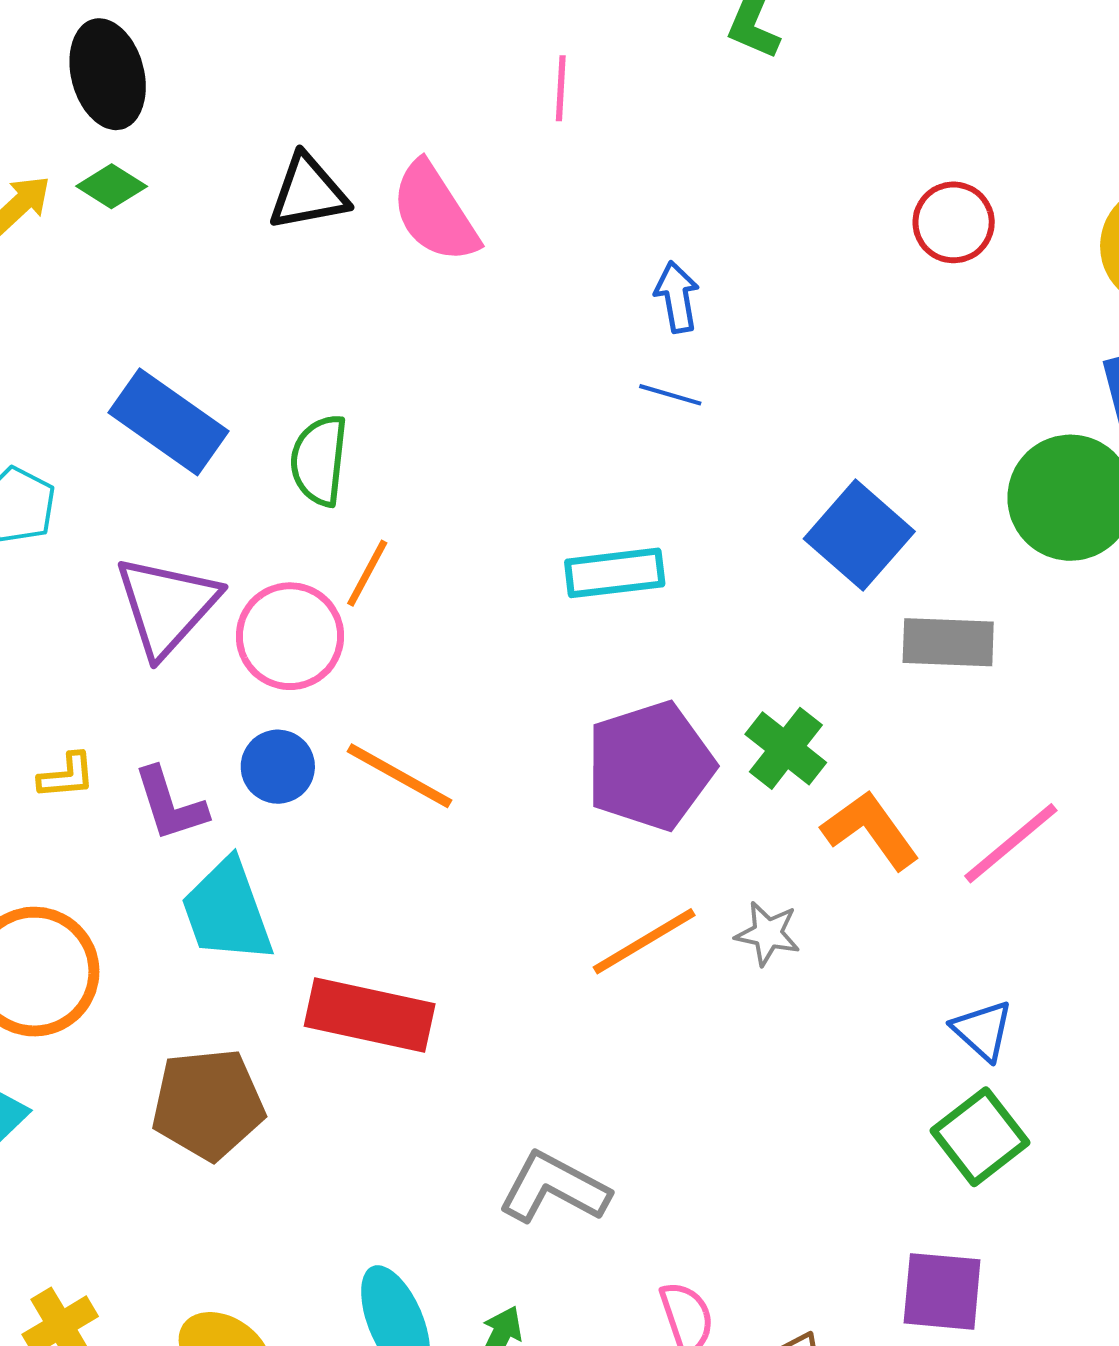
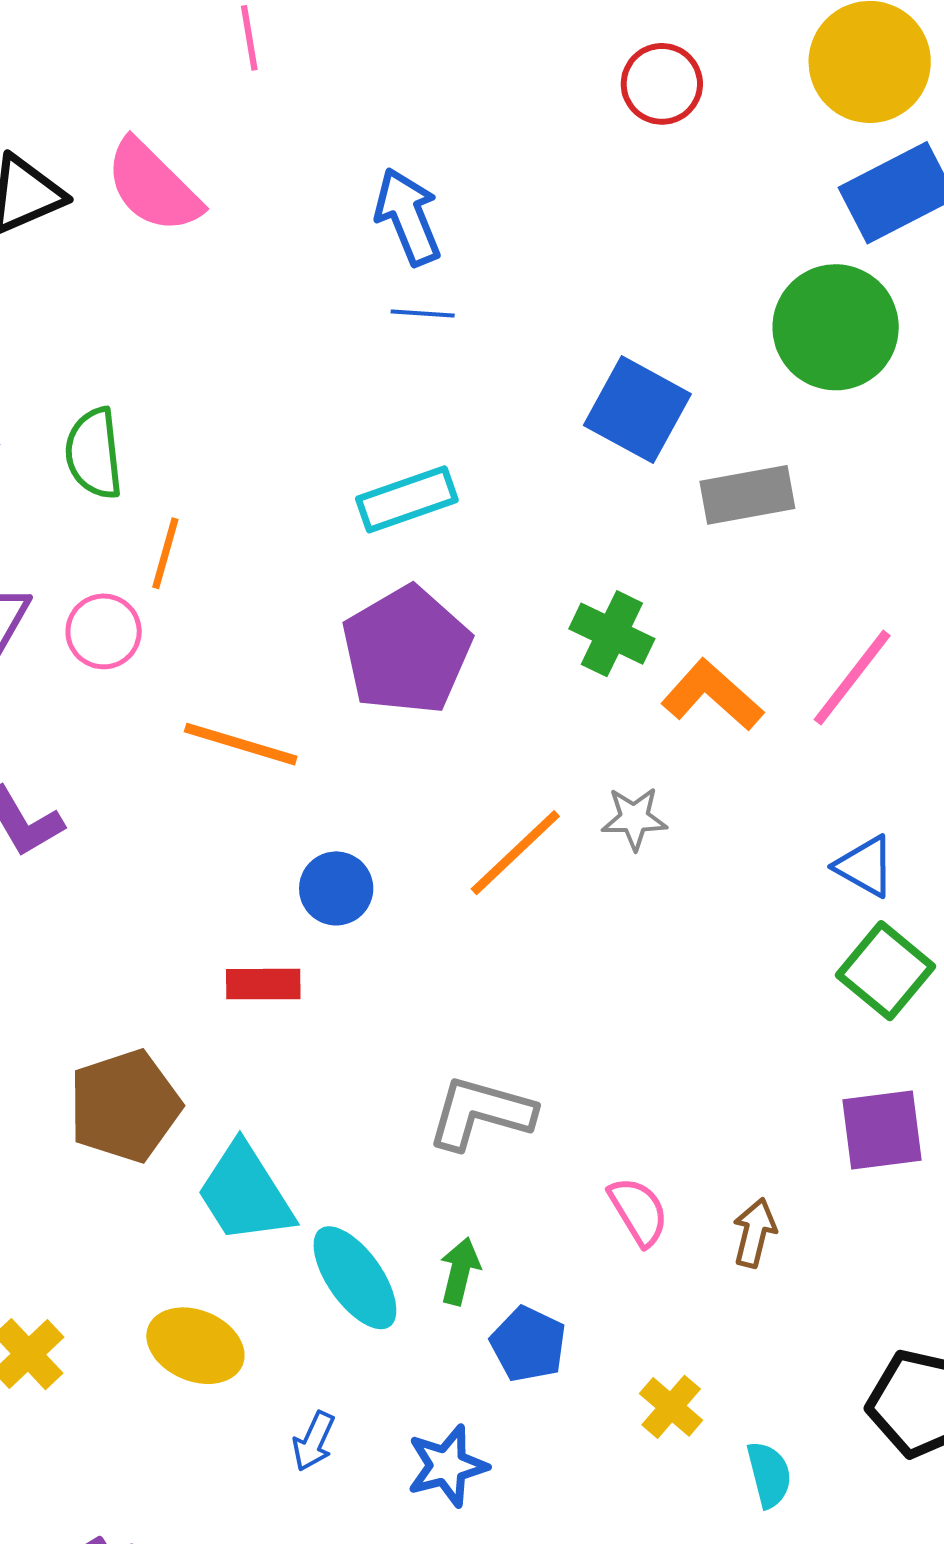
blue arrow: (677, 297) -> (408, 217), size x1.4
pink circle: (290, 636) -> (104, 631), size x0.7
purple pentagon: (650, 766) -> (406, 650), moved
blue circle: (278, 767) -> (336, 888), moved
cyan trapezoid: (227, 911) -> (245, 1193), moved
red rectangle: (370, 1015) -> (263, 984), size x0.6

